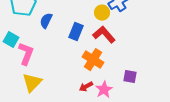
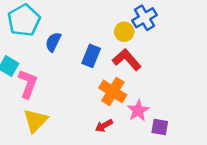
purple square: (130, 77) -> (160, 127), moved
pink star: (104, 90) -> (138, 110), moved

